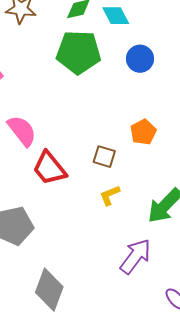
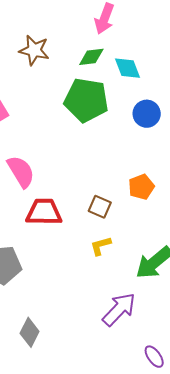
red trapezoid: (49, 168) -> (44, 212), turned 123
gray diamond: (49, 290) -> (30, 332), size x0.7

